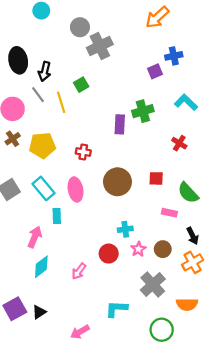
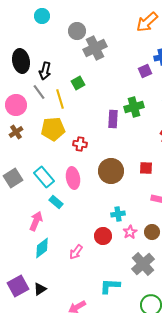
yellow pentagon: (42, 145) -> (53, 129), moved
cyan rectangle: (57, 216) -> (56, 202), turned -48

